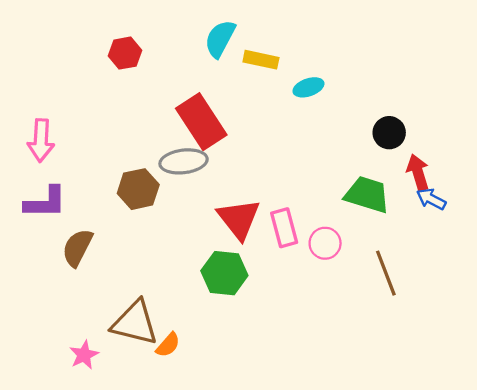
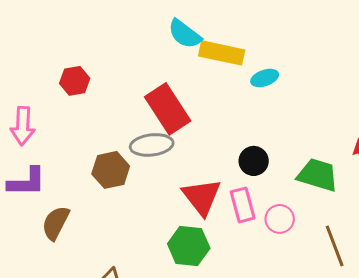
cyan semicircle: (220, 39) -> (185, 34), turned -81
red hexagon: (125, 53) -> (75, 81), moved
yellow rectangle: (261, 60) -> (222, 53), size x1.4
black circle: (389, 133) -> (254, 161), moved

